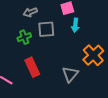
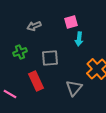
gray square: (46, 29) -> (50, 58), moved
green cross: (24, 37) -> (20, 52), moved

